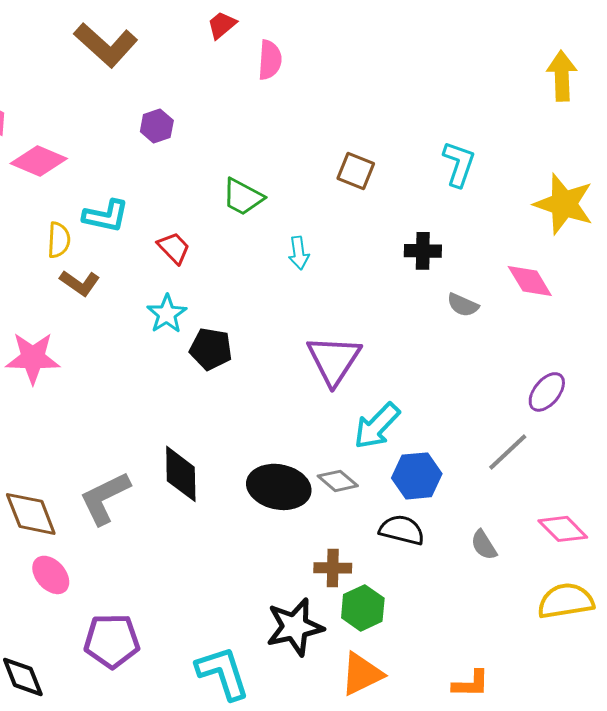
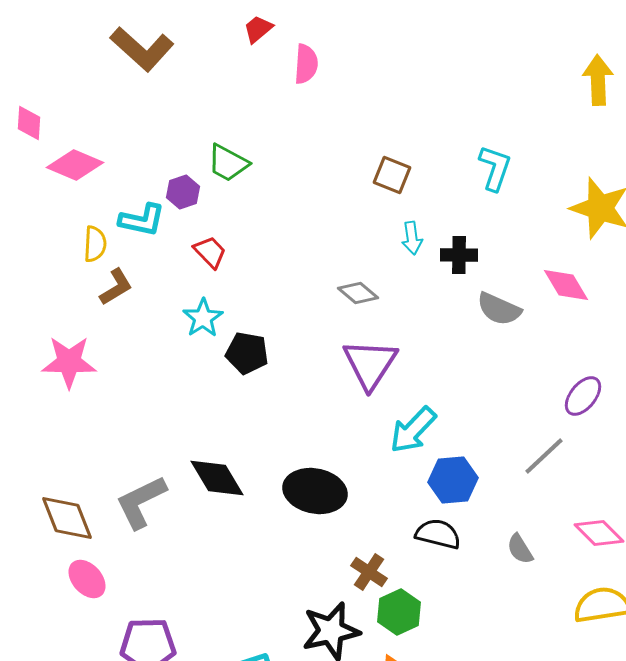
purple hexagon: (157, 126) -> (183, 192), moved
green trapezoid: (243, 197) -> (228, 163), moved
cyan arrow: (299, 253) -> (412, 238), moved
brown L-shape: (80, 283) -> (116, 287), turned -66
gray semicircle: (463, 305) -> (499, 309), size x1.4
black diamond: (181, 474) -> (217, 478), turned -30
gray diamond: (338, 481) -> (358, 293), moved
brown cross: (333, 568) -> (369, 572), turned 33

